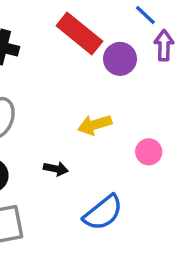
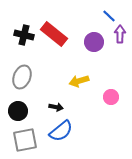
red rectangle: (79, 34) -> (54, 34), moved
blue semicircle: (103, 213) -> (61, 131), moved

